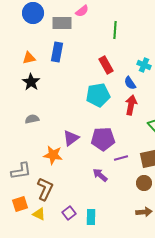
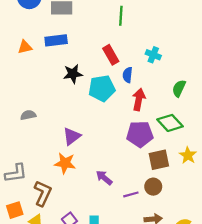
blue rectangle: (57, 52) -> (56, 40), turned 72
black star: (31, 82) -> (73, 74), moved, turned 30
blue semicircle: (130, 83) -> (128, 75), moved, turned 40
purple pentagon: (103, 139) -> (140, 134), moved
orange star: (53, 155) -> (65, 163), moved
purple line: (121, 158) -> (131, 194), moved

